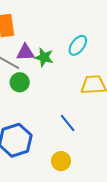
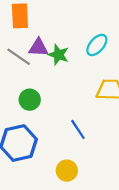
green circle: (20, 82) -> (30, 100), moved

